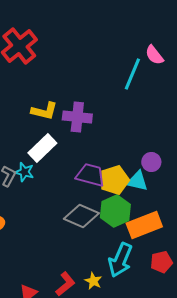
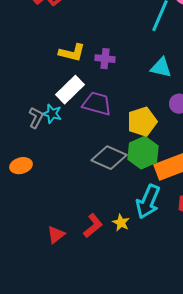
purple cross: (77, 117) -> (105, 59), size x0.7
purple trapezoid: (90, 175) -> (97, 104), moved
cyan triangle: (137, 181) -> (161, 68), moved

